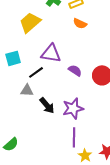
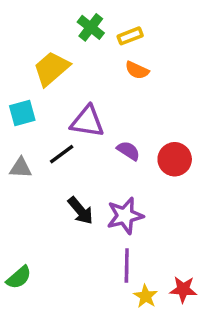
cyan square: (13, 58) -> (22, 113), moved
gray triangle: (27, 90) -> (21, 168), moved

